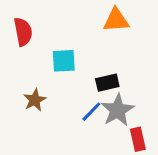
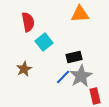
red semicircle: (23, 32) -> (28, 22), moved
cyan square: (64, 61) -> (44, 42), turned -36

